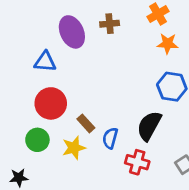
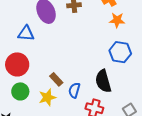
red circle: (51, 103) -> (17, 64), moved
black semicircle: (149, 126) -> (103, 81), turned -45

